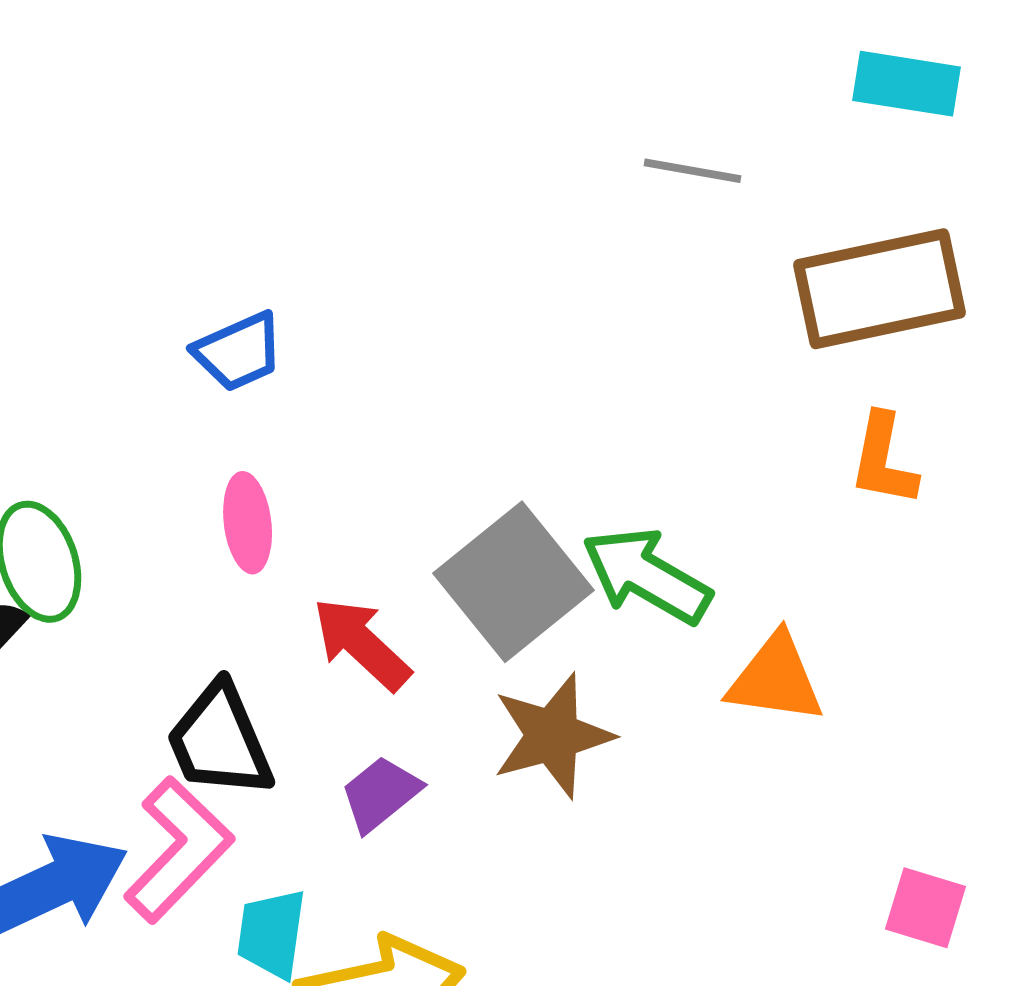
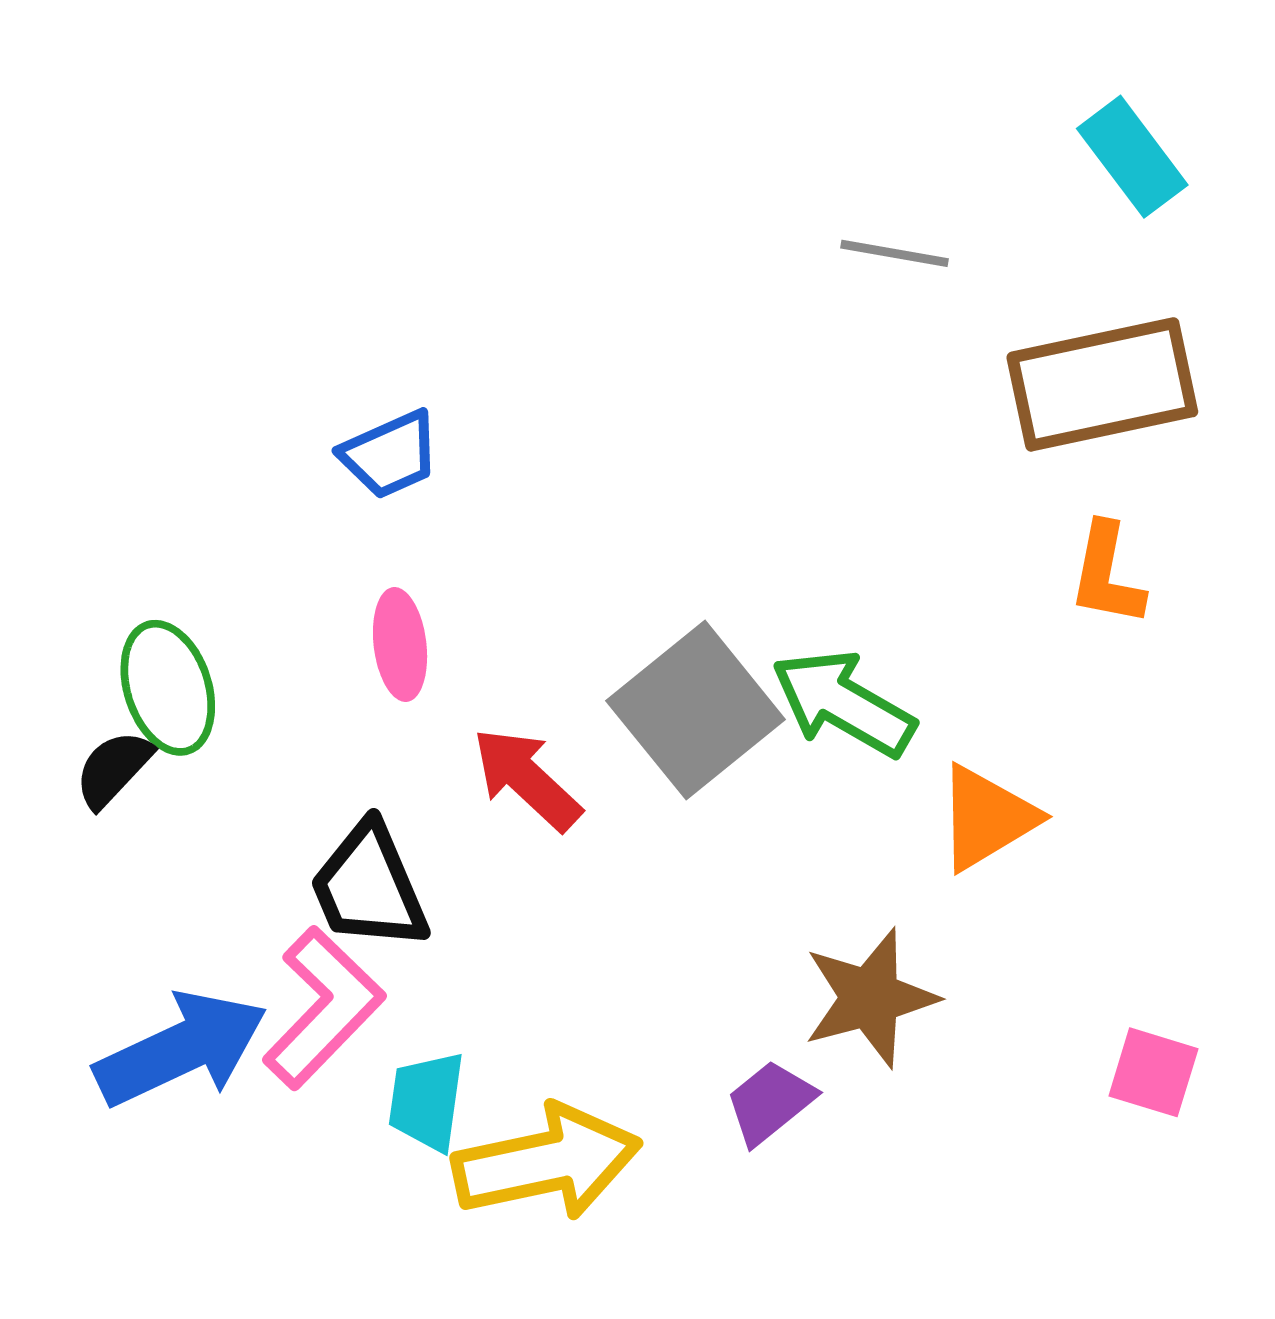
cyan rectangle: (907, 84) -> (1132, 157), turned 44
orange triangle: (776, 679) -> (987, 818), turned -39
brown star: (553, 736) -> (870, 998), moved
purple trapezoid: (381, 794) -> (770, 1102), moved

